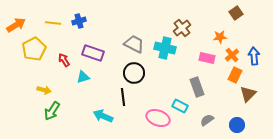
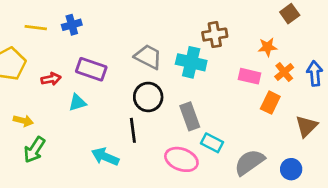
brown cross: (182, 28) -> (215, 35), turned 30
red arrow: (64, 60) -> (51, 79), turned 112
orange rectangle: (235, 75) -> (270, 103), moved
gray rectangle: (197, 87) -> (190, 116), moved
gray semicircle: (207, 120) -> (249, 162), size x1.6

